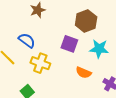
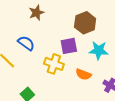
purple square: (69, 44) -> (69, 46), turned -30
yellow cross: (40, 63) -> (54, 64), moved

